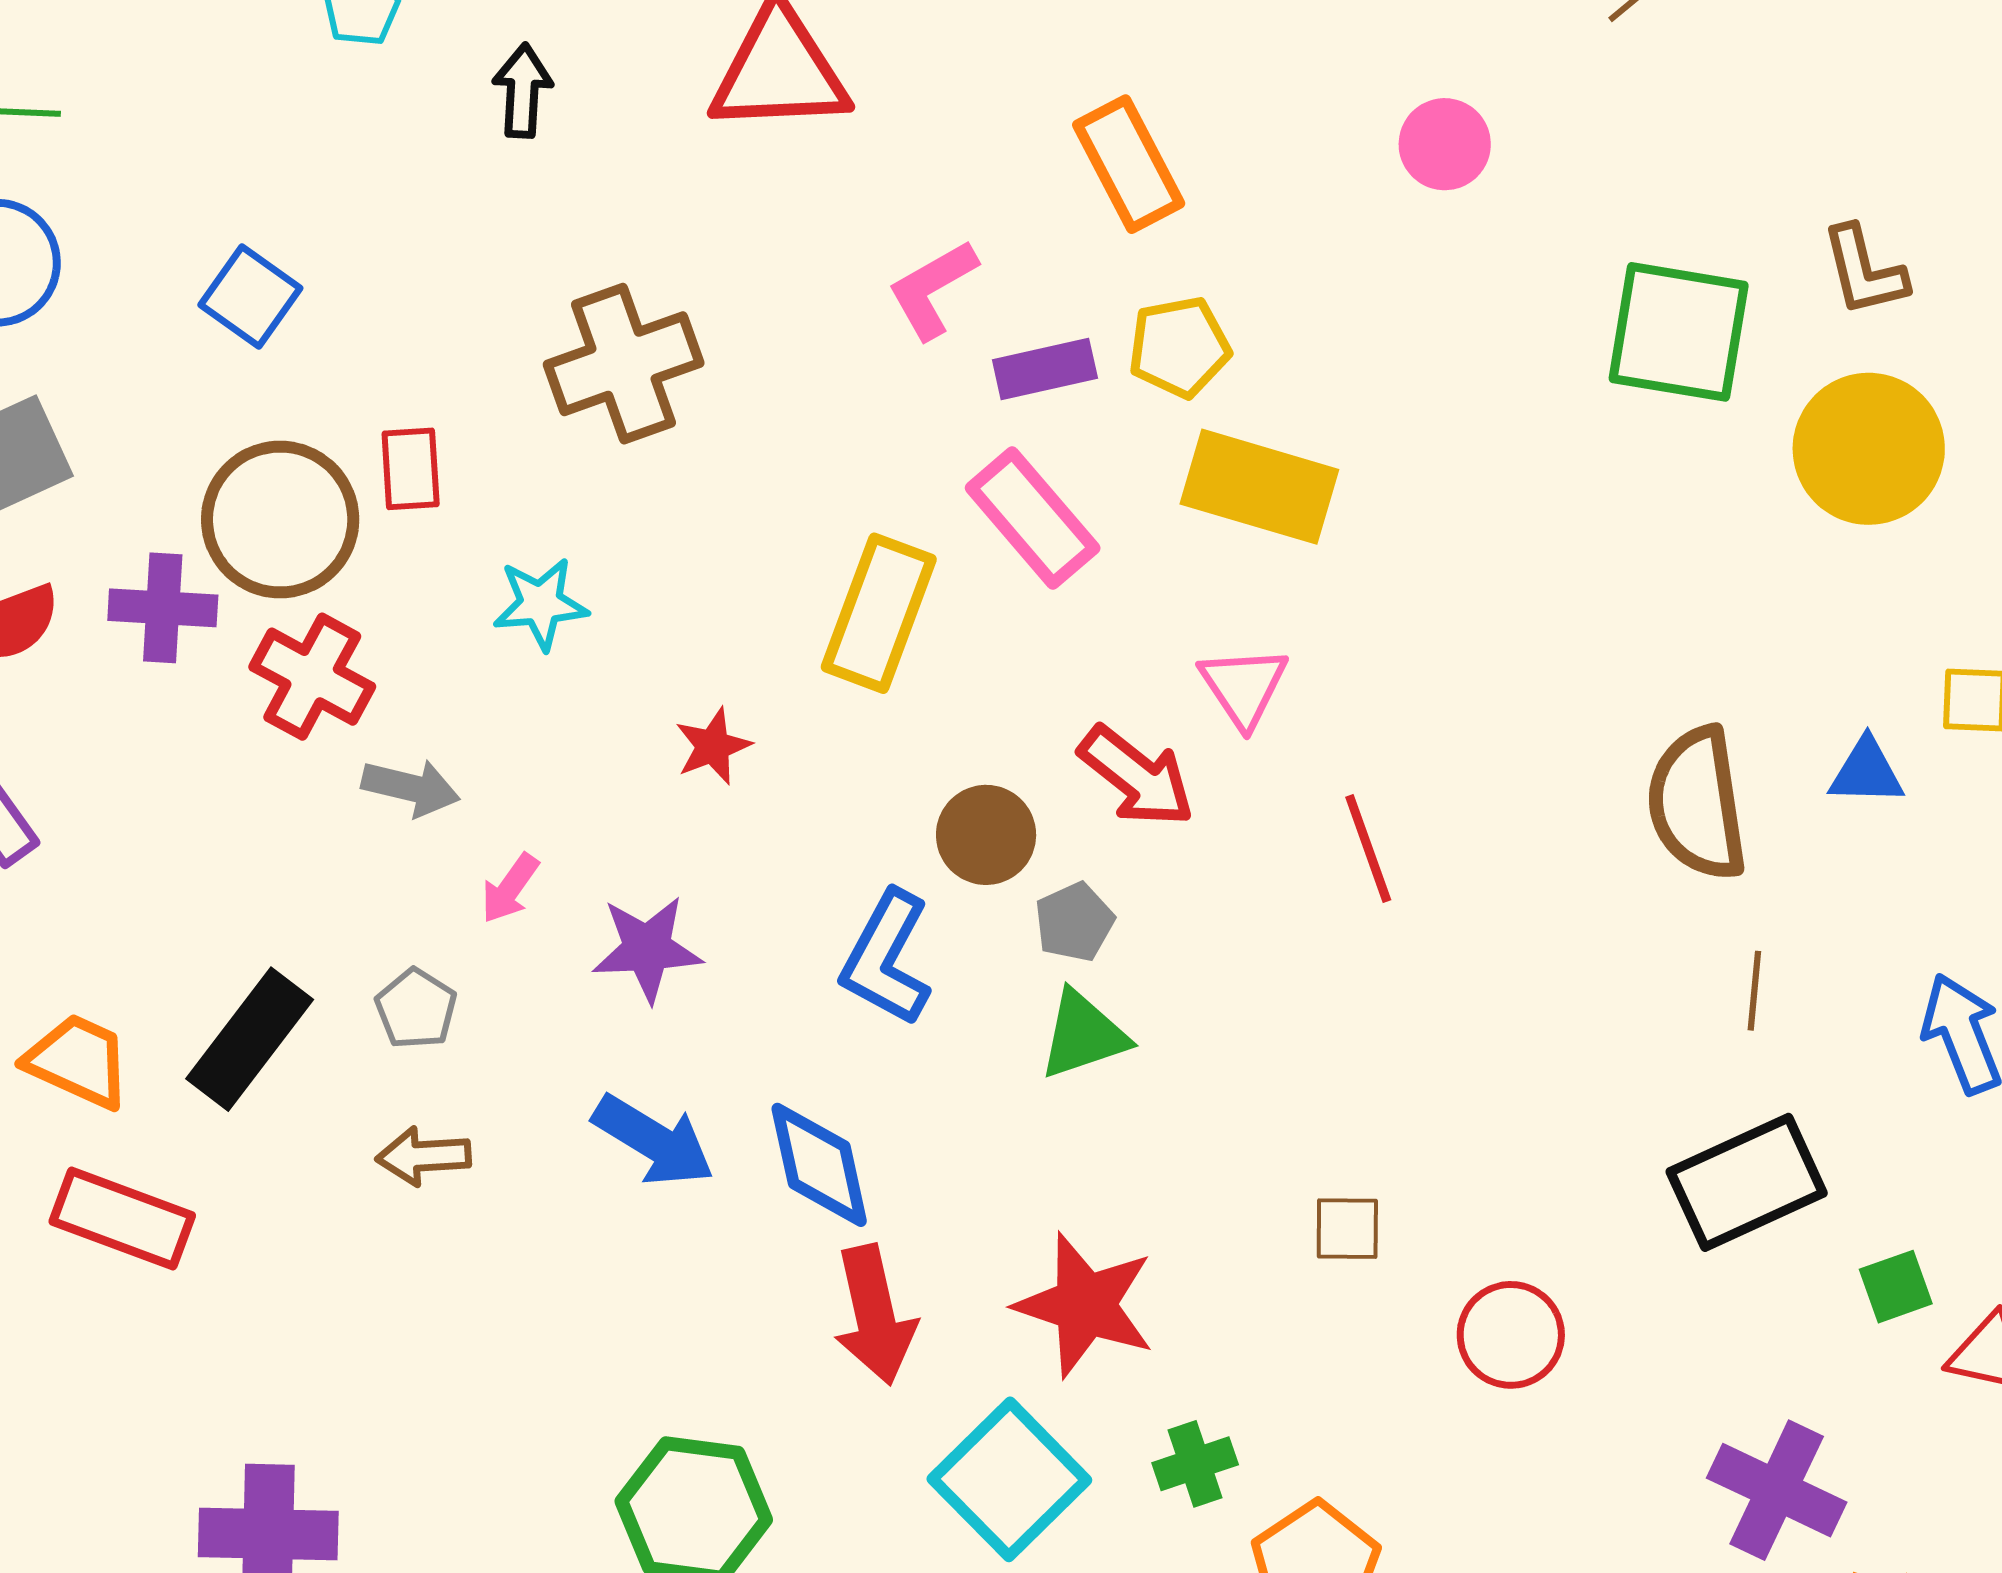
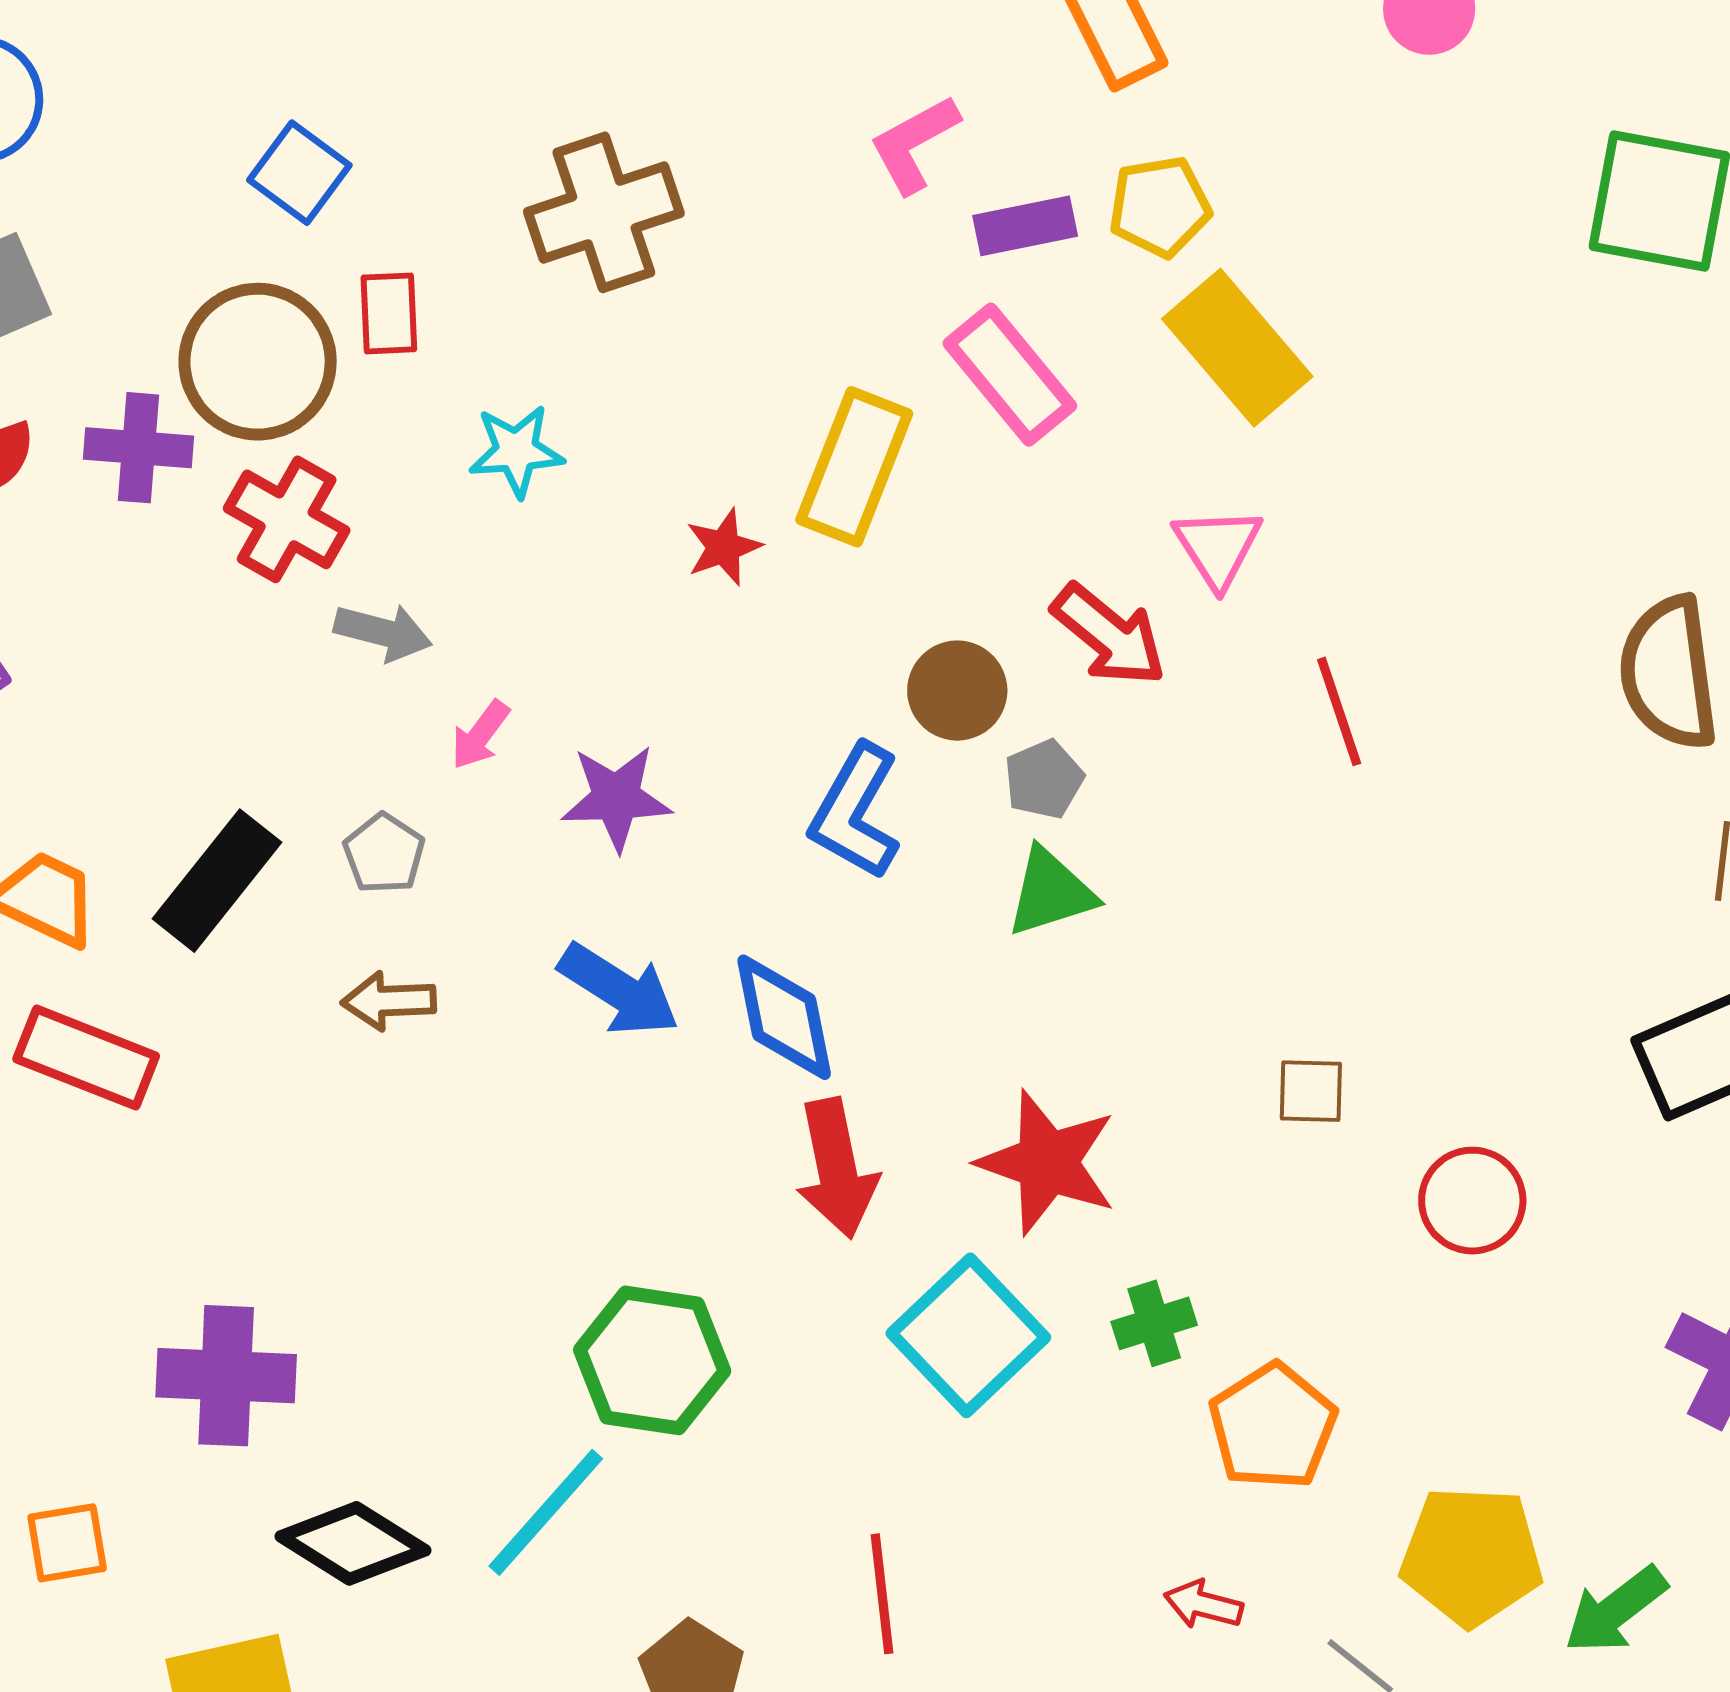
blue square: (250, 296) -> (299, 173), moved
yellow rectangle: (1259, 487) -> (1237, 348), turned 32
red star: (713, 746) -> (724, 547), moved

